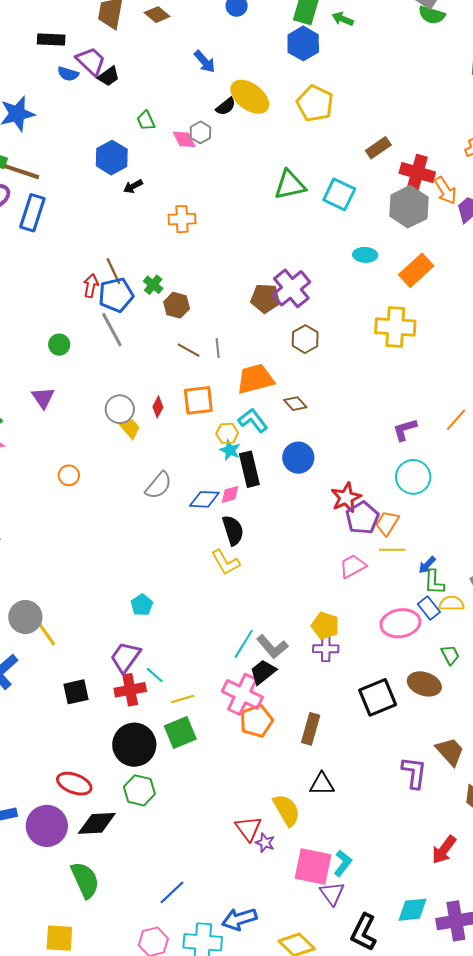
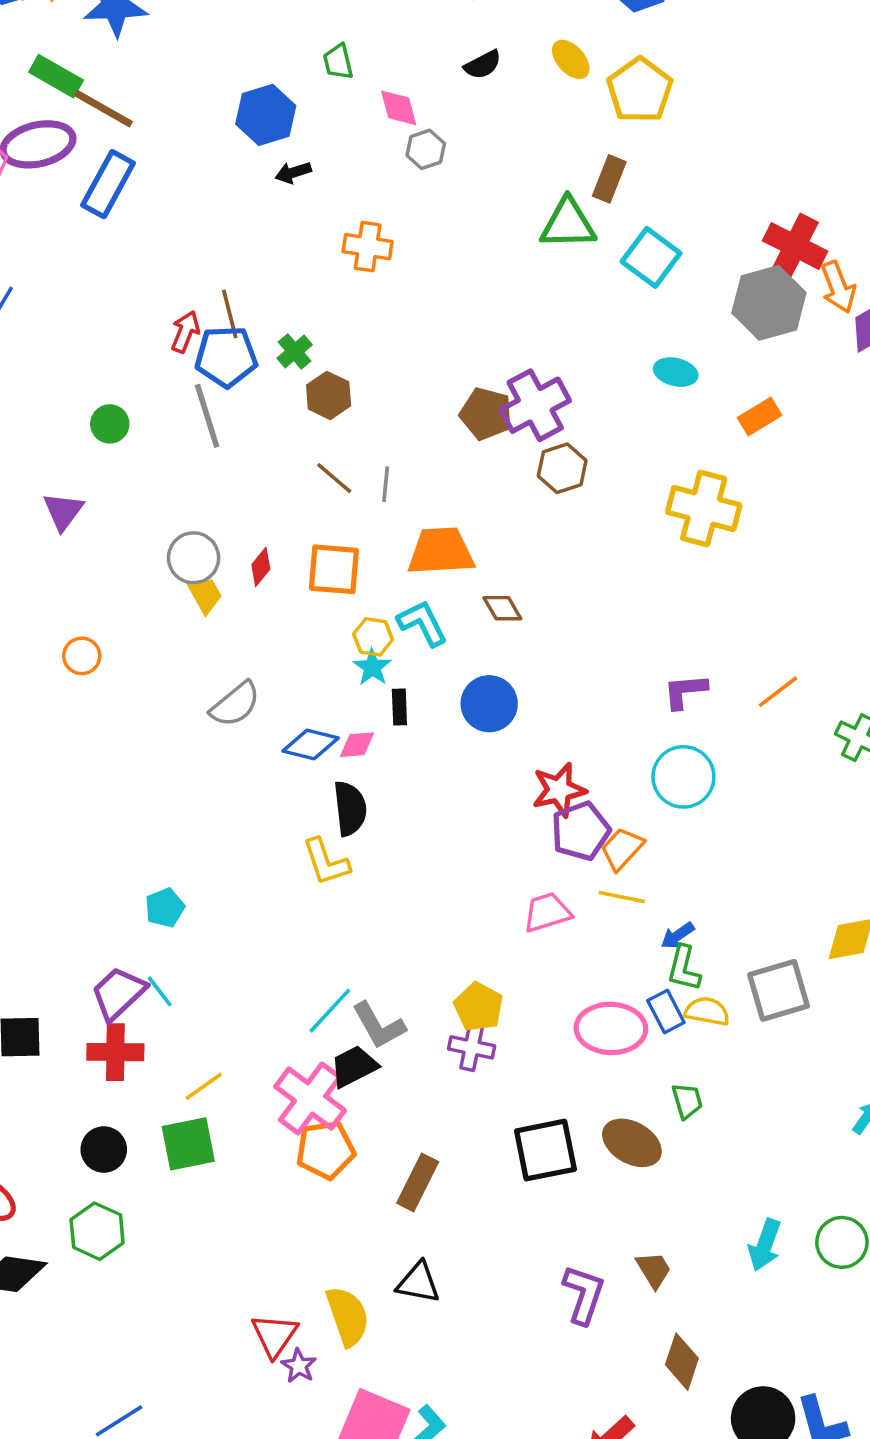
yellow ellipse: (250, 97) -> (571, 59), moved, size x0.6
gray hexagon: (200, 132) -> (426, 149), moved
brown rectangle: (378, 148) -> (609, 179), moved, turned -45
orange rectangle: (416, 270) -> (760, 417), size x0.7
brown hexagon: (305, 339) -> (562, 468), moved
black rectangle: (249, 469) -> (399, 707), size x0.6
cyan line: (155, 675) -> (160, 991), moved
yellow line: (182, 699) -> (204, 1086), turned -30
black circle: (134, 745) -> (104, 1150), size x0.6
brown trapezoid: (450, 752) -> (654, 1270), size x0.7

